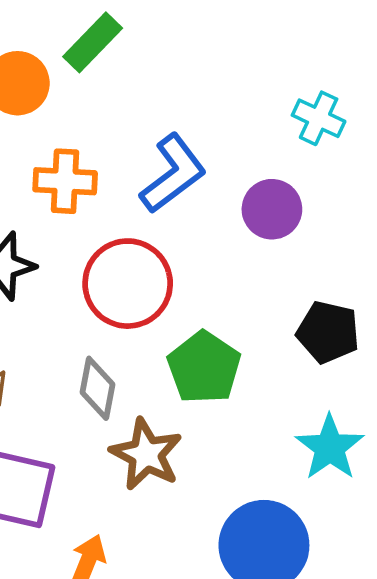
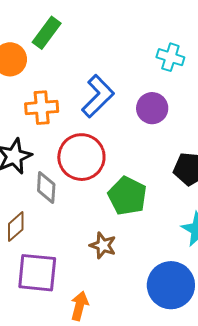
gray diamond: (98, 388) -> (46, 187), moved
brown star: (146, 454) -> (103, 245), size x0.7

